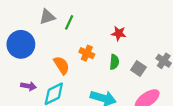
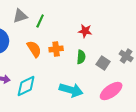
orange cross: (87, 53) -> (56, 49), turned -32
orange semicircle: (62, 65) -> (34, 49), moved

